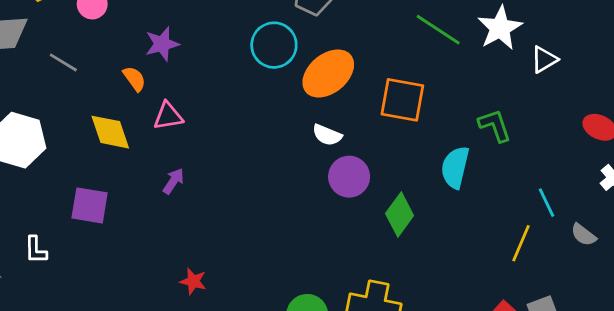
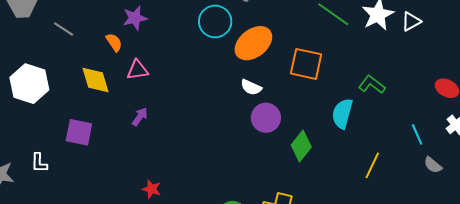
white triangle: (544, 60) -> (411, 21), moved
green L-shape: (495, 126) -> (372, 84), turned -36
cyan line: (547, 203) -> (417, 134), moved
yellow line: (521, 243) -> (372, 165), moved

